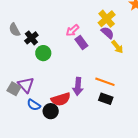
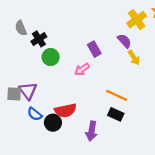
yellow cross: (107, 19) -> (137, 20), moved
pink arrow: (73, 30) -> (82, 69), moved
purple arrow: (78, 86) -> (92, 131), moved
gray square: (14, 89) -> (14, 94), turned -32

